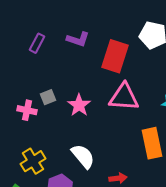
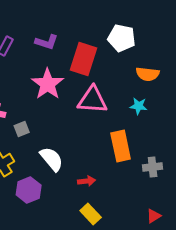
gray square: (48, 97) -> (22, 129), moved
pink star: (79, 105) -> (48, 84), moved, size x1.4

